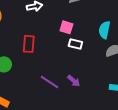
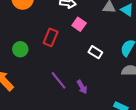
pink square: (66, 27) -> (79, 24), moved

